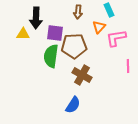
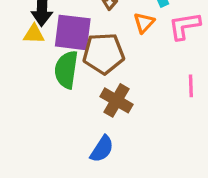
purple square: (55, 33) -> (73, 32), size x1.4
yellow triangle: (23, 34) -> (34, 34), moved
pink L-shape: (116, 38) -> (184, 26), moved

